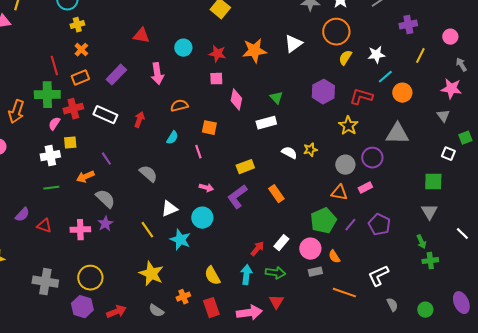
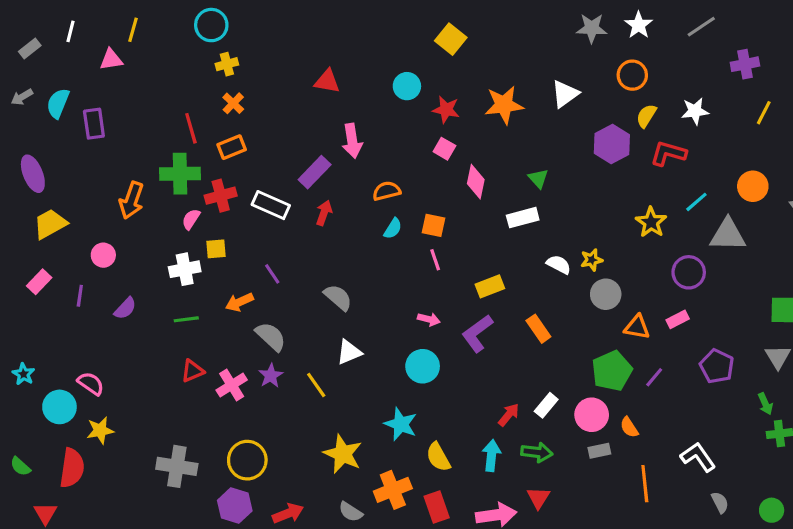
orange circle: (336, 32) -> (632, 75), size x0.7
cyan circle: (183, 48) -> (407, 86), moved
purple rectangle: (116, 75) -> (315, 172), moved
cyan line: (385, 77) -> (696, 202), moved
pink square: (216, 79) -> (444, 149), turned 32
purple hexagon: (323, 92) -> (612, 144), moved
orange circle: (402, 93) -> (753, 186), moved
red L-shape: (361, 97) -> (668, 153), moved
cyan semicircle: (172, 138) -> (393, 229), moved
pink line: (198, 152) -> (435, 260), moved
gray circle: (345, 165) -> (606, 294), moved
white triangle: (169, 209) -> (349, 352), moved
purple semicircle: (22, 215) -> (125, 308), moved
purple pentagon: (379, 225) -> (717, 366), moved
red triangle: (44, 226) -> (193, 371), moved, turned -42
pink cross: (80, 230) -> (232, 385), turned -30
yellow line: (147, 230) -> (316, 385), moved
cyan star: (180, 240) -> (401, 424), moved
white L-shape: (378, 276) -> (698, 457), turned 80
orange line: (344, 293) -> (645, 484), turned 65
orange cross: (183, 297) -> (393, 490), size x1.6

